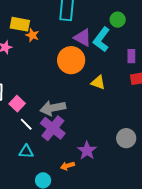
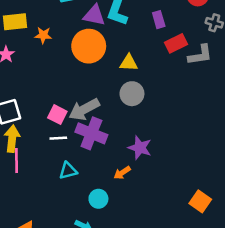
orange star: (32, 35) -> (43, 35), moved
pink square: (17, 104) -> (57, 115), moved
white line: (26, 124) -> (58, 138), turned -32
gray circle: (126, 138) -> (132, 94), moved

